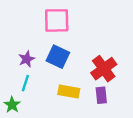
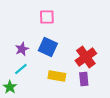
pink square: (57, 20) -> (47, 17), size x0.7
cyan line: (25, 83) -> (21, 69), turned 32

